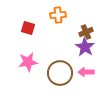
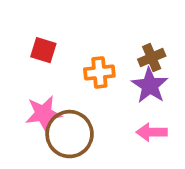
orange cross: (58, 15) -> (99, 72), moved
brown circle: (60, 73) -> (70, 134), moved

